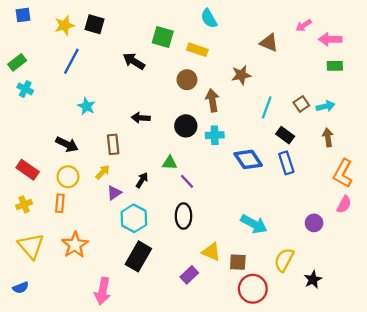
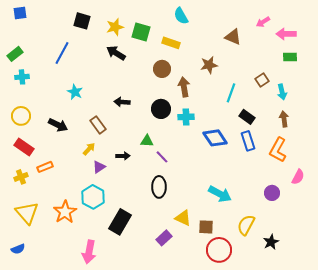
yellow star: (65, 25) -> (115, 27), moved
cyan cross: (25, 89) -> (22, 77), turned -32
brown square: (301, 104) -> (262, 80), moved
cyan arrow: (326, 106) -> (282, 92), turned 91
brown rectangle: (113, 144) -> (98, 125), turned -30
orange L-shape: (343, 173) -> (278, 150), moved
yellow circle: (68, 177) -> (21, 116), moved
black arrow: (142, 180) -> (123, 156), turned 56
orange rectangle: (60, 203) -> (45, 167), moved, turned 63
cyan hexagon: (134, 218) -> (93, 197), moved

